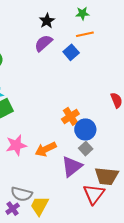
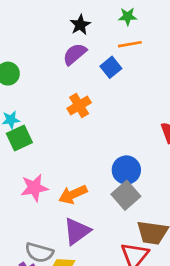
orange cross: (70, 116) -> (79, 105), moved
gray square: (86, 149) -> (126, 195), size x1.5
purple triangle: (72, 166) -> (77, 231), moved

